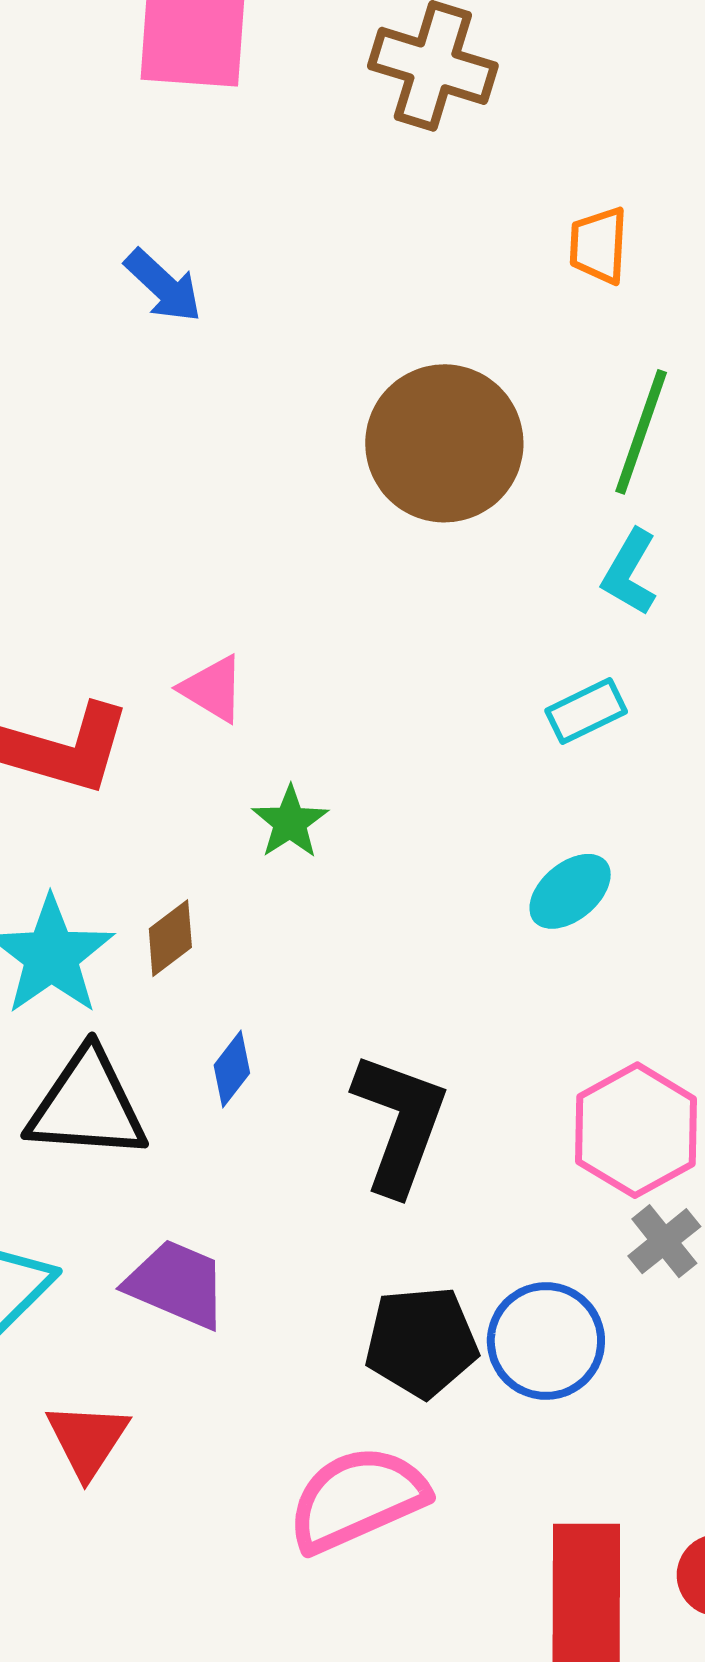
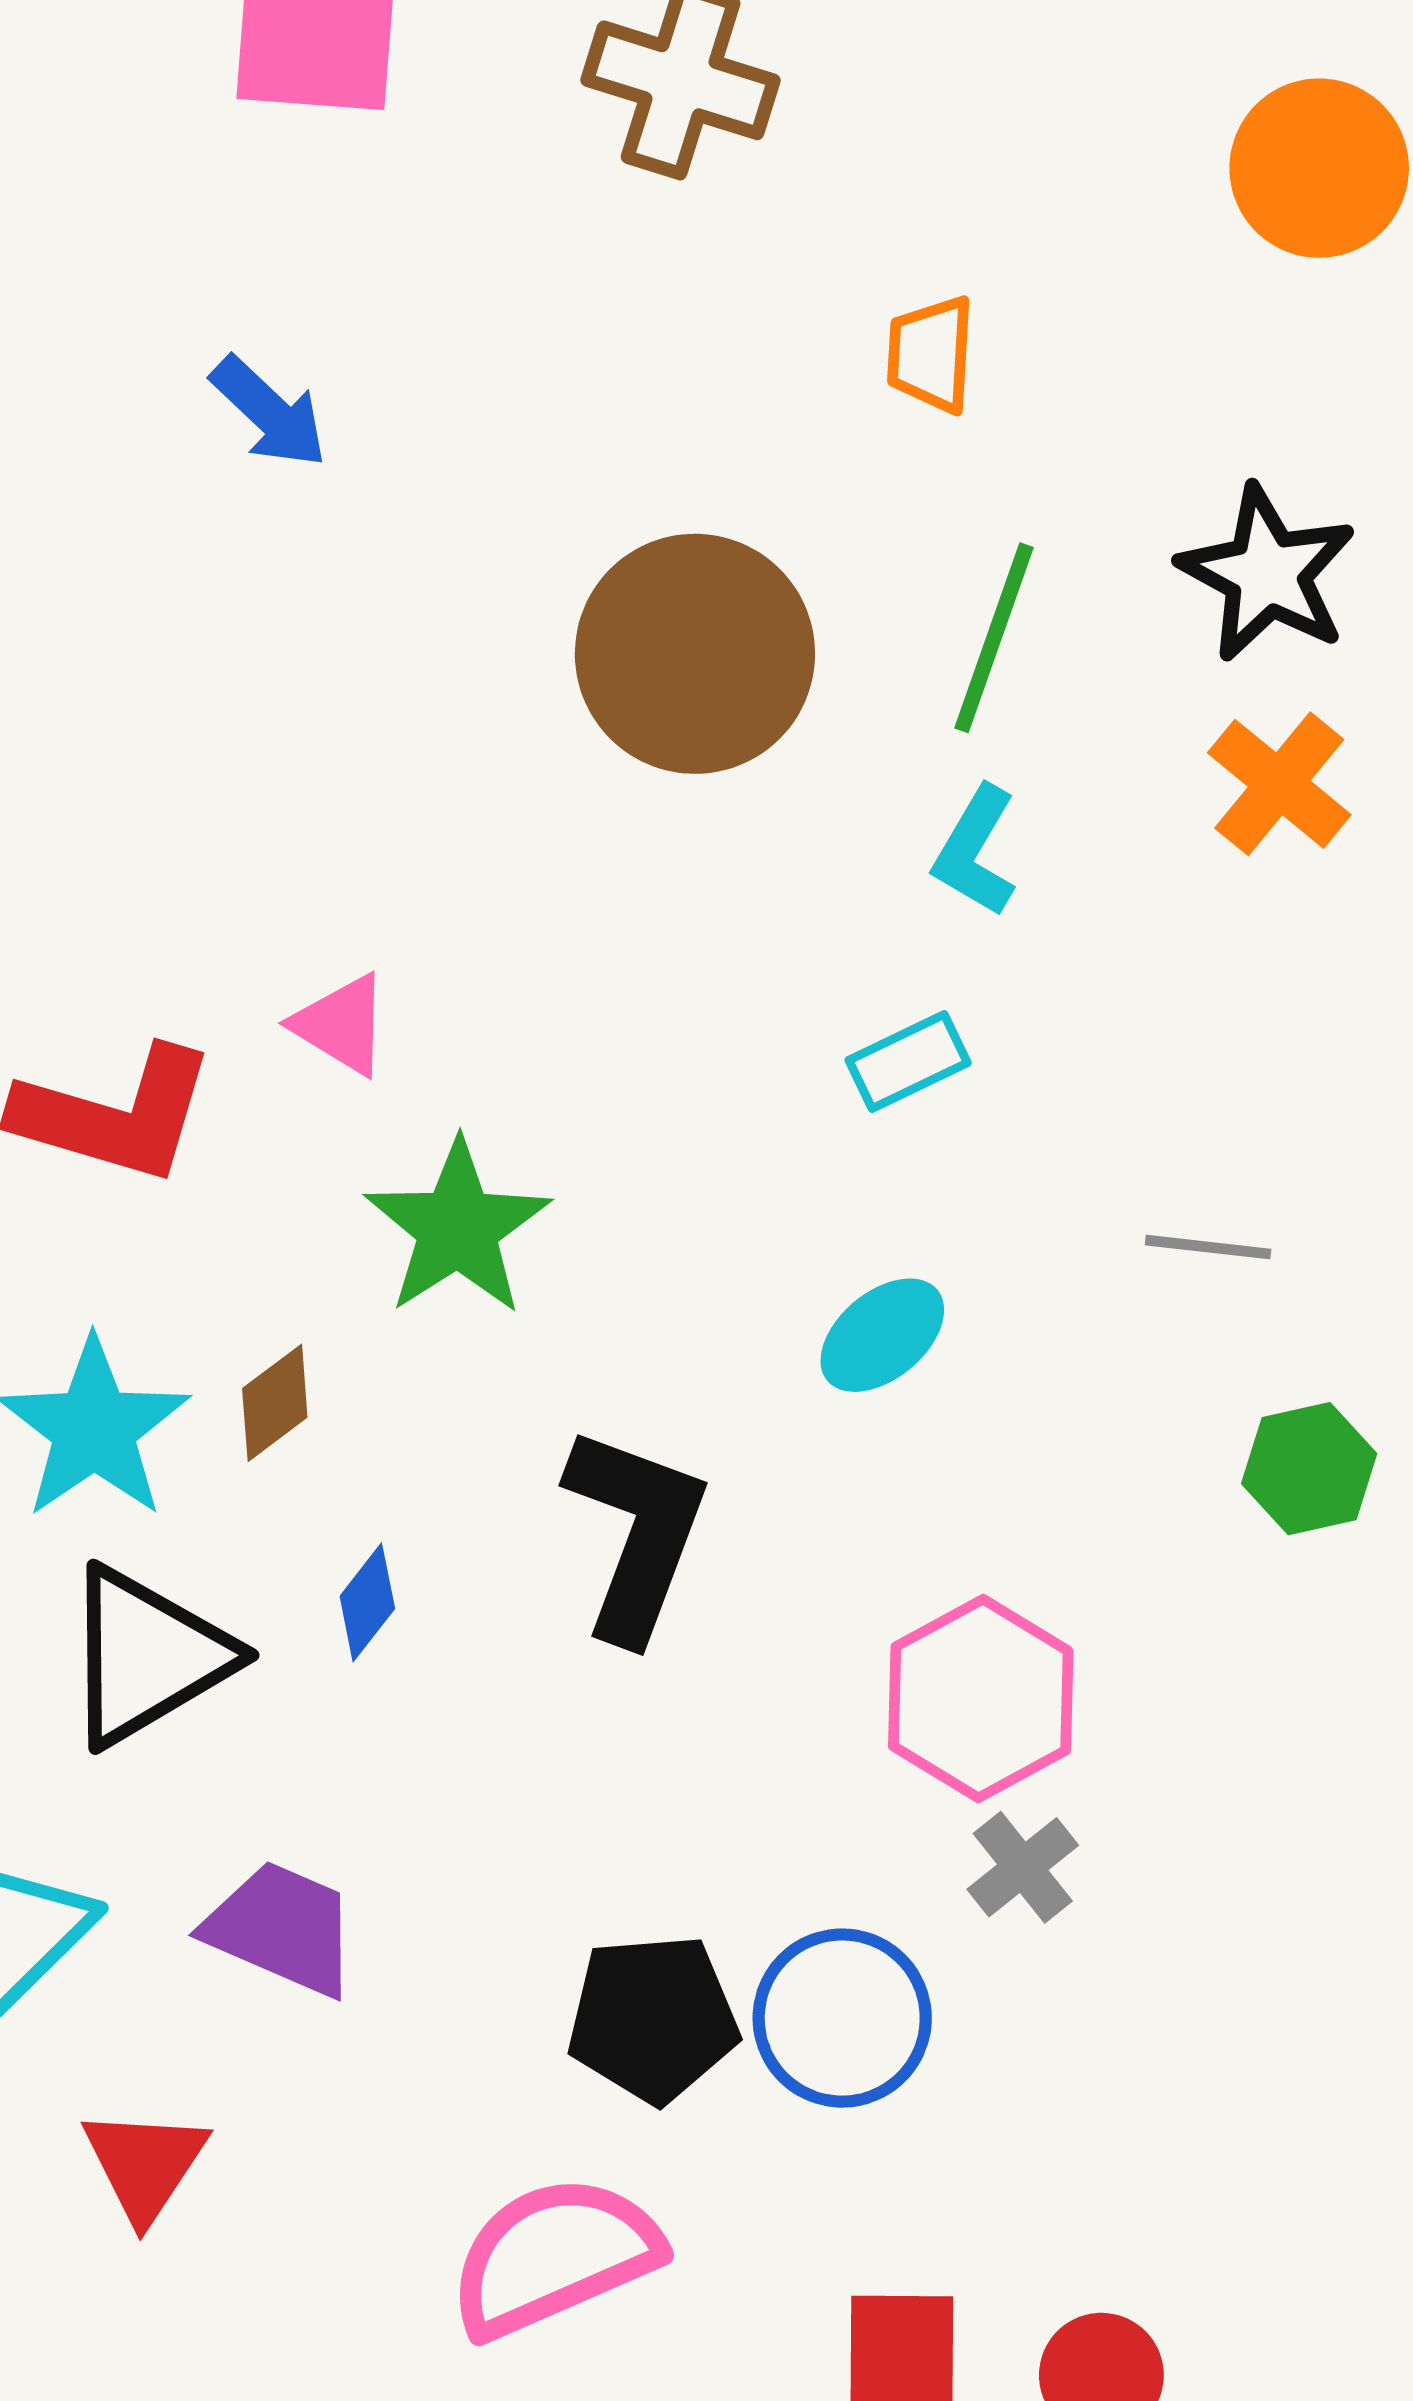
green star: (290, 822) -> (458, 1228), size x1.6
black triangle: (87, 1105) -> (147, 1656), turned -35
black L-shape: (400, 1123) -> (636, 1533), moved

